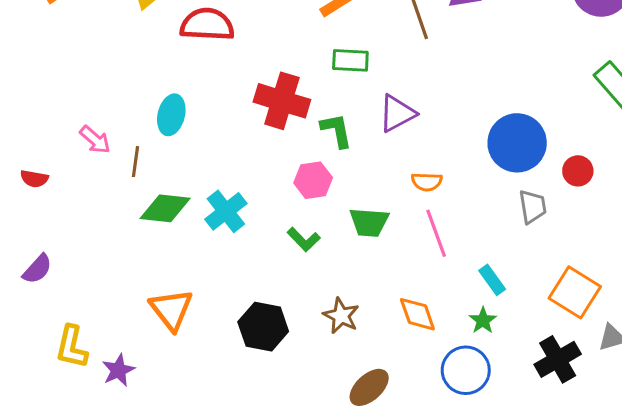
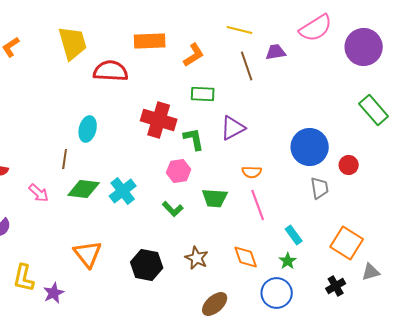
pink arrow: (95, 140) -> (39, 193), moved
black cross: (558, 359) -> (336, 286), size x0.7

